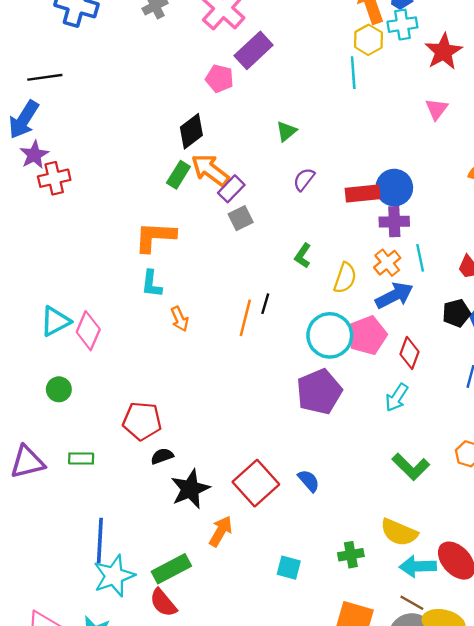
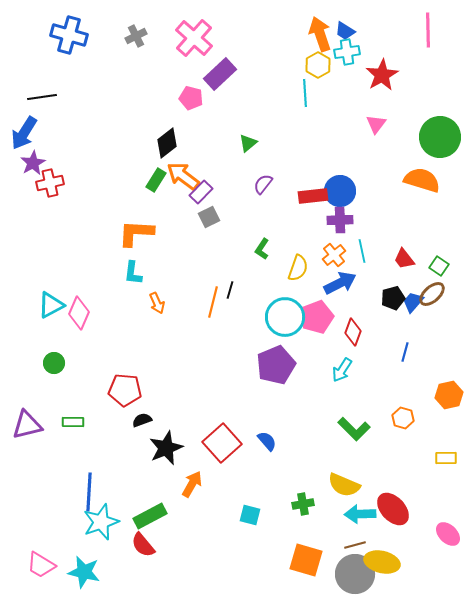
brown line: (412, 603) -> (355, 545), turned -45

